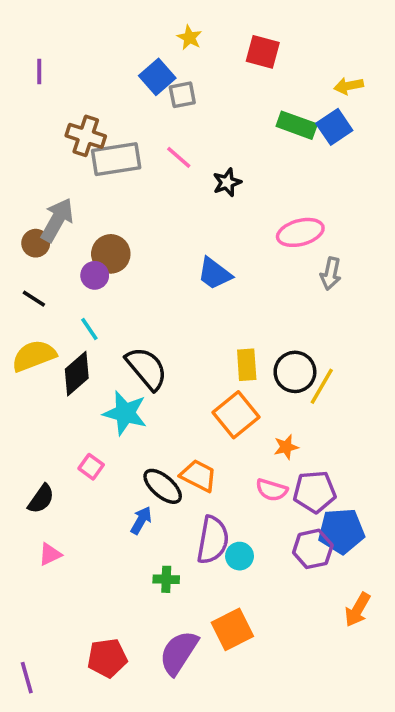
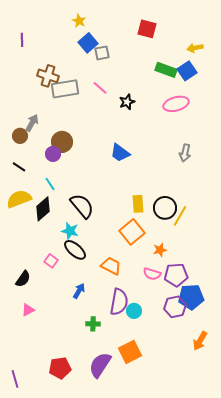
yellow star: (189, 38) -> (79, 21), moved
gray arrow: (57, 220) -> (32, 123), size x0.7
pink ellipse: (300, 232) -> (176, 104), moved
cyan star: (125, 413) -> (70, 231), size x0.7
black ellipse: (163, 486) -> (75, 250), moved

